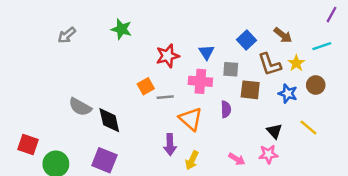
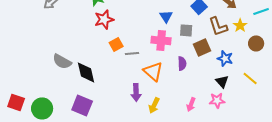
red star: (168, 56) -> (104, 19), moved
brown square: (250, 90) -> (202, 47), turned -30
blue star: (288, 94) -> (225, 58), moved
red square: (28, 145) -> (16, 102), moved
pink arrow: (237, 159) -> (191, 104), turned 80

